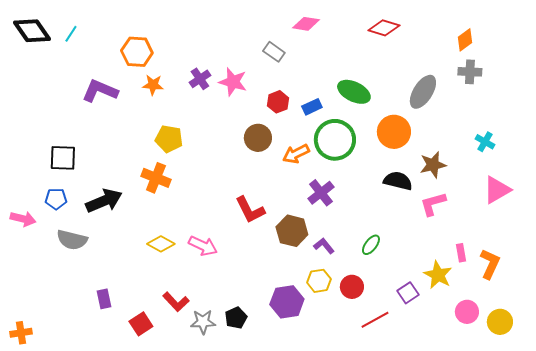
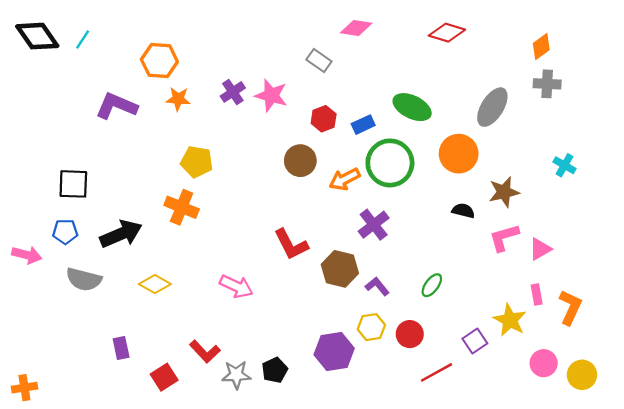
black semicircle: (398, 181) -> (463, 211), size x0.7
pink triangle: (497, 190) -> (540, 249), moved, size x0.7
yellow diamond: (161, 244) -> (155, 284), moved

